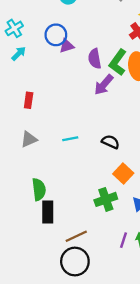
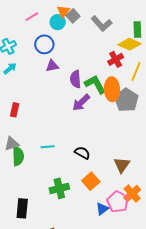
blue circle: (56, 35) -> (44, 44), moved
green L-shape: (118, 62) -> (95, 84), turned 110
green semicircle: (39, 189) -> (18, 156), moved
green cross: (106, 199) -> (59, 188), moved

